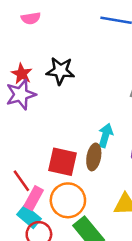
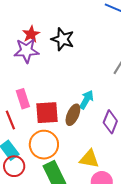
red square: (63, 162) -> (47, 113), turned -30
pink rectangle: (34, 198) -> (23, 99), moved, turned -60

